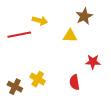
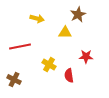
red line: (19, 35) -> (20, 47), moved
yellow cross: (38, 79) -> (49, 65), moved

